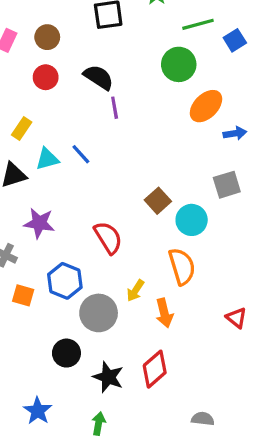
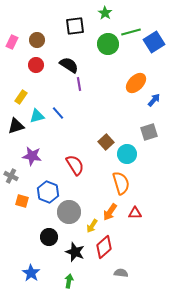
blue square: (235, 40) -> (154, 42), size x1.5
green circle: (179, 64) -> (108, 44), moved
blue arrow: (235, 133) -> (154, 100), turned -40
yellow arrow: (135, 291) -> (92, 226), moved
orange arrow: (164, 313) -> (110, 212), turned 48
red triangle: (236, 318) -> (135, 213), moved, turned -40
gray semicircle: (203, 419) -> (121, 273), moved

